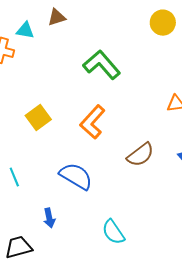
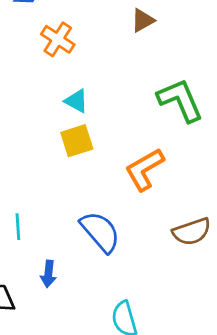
brown triangle: (57, 17) -> (143, 20), turned -30
cyan triangle: (25, 30) -> (76, 101), moved
cyan line: (14, 177) -> (18, 227), moved

